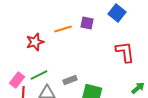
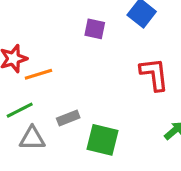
orange line: (63, 29) -> (38, 74), moved

